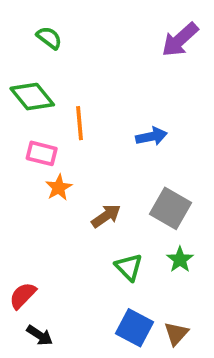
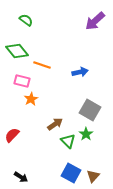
orange line: (80, 123) -> (42, 65), turned -66
brown arrow: (106, 216) -> (55, 124), moved
green star: (180, 260) -> (86, 134), moved
red semicircle: (23, 296) -> (12, 135), moved

